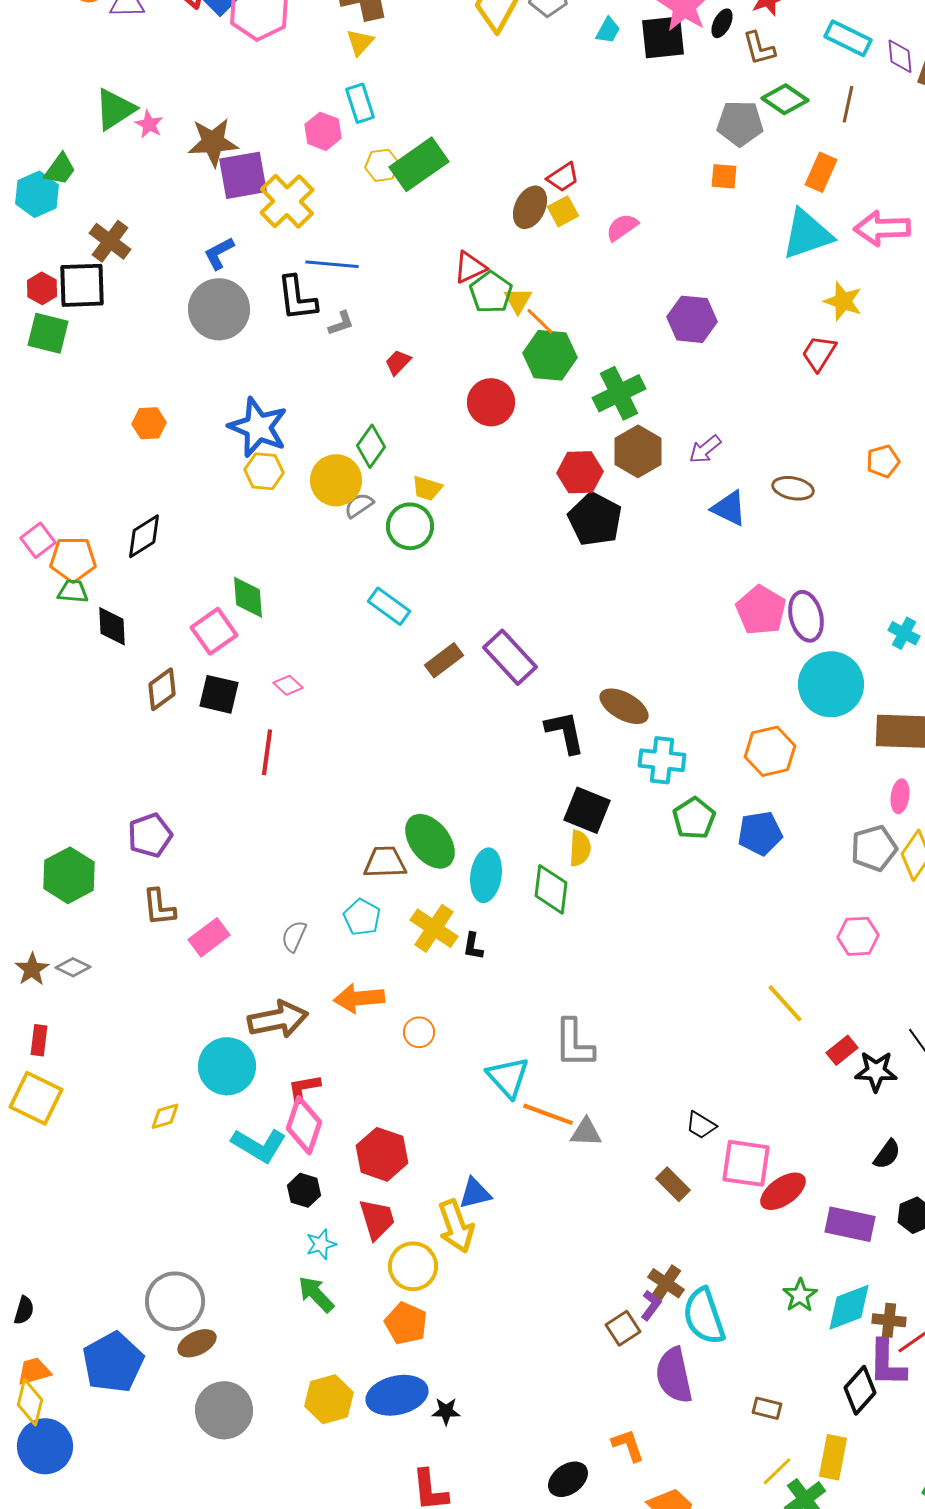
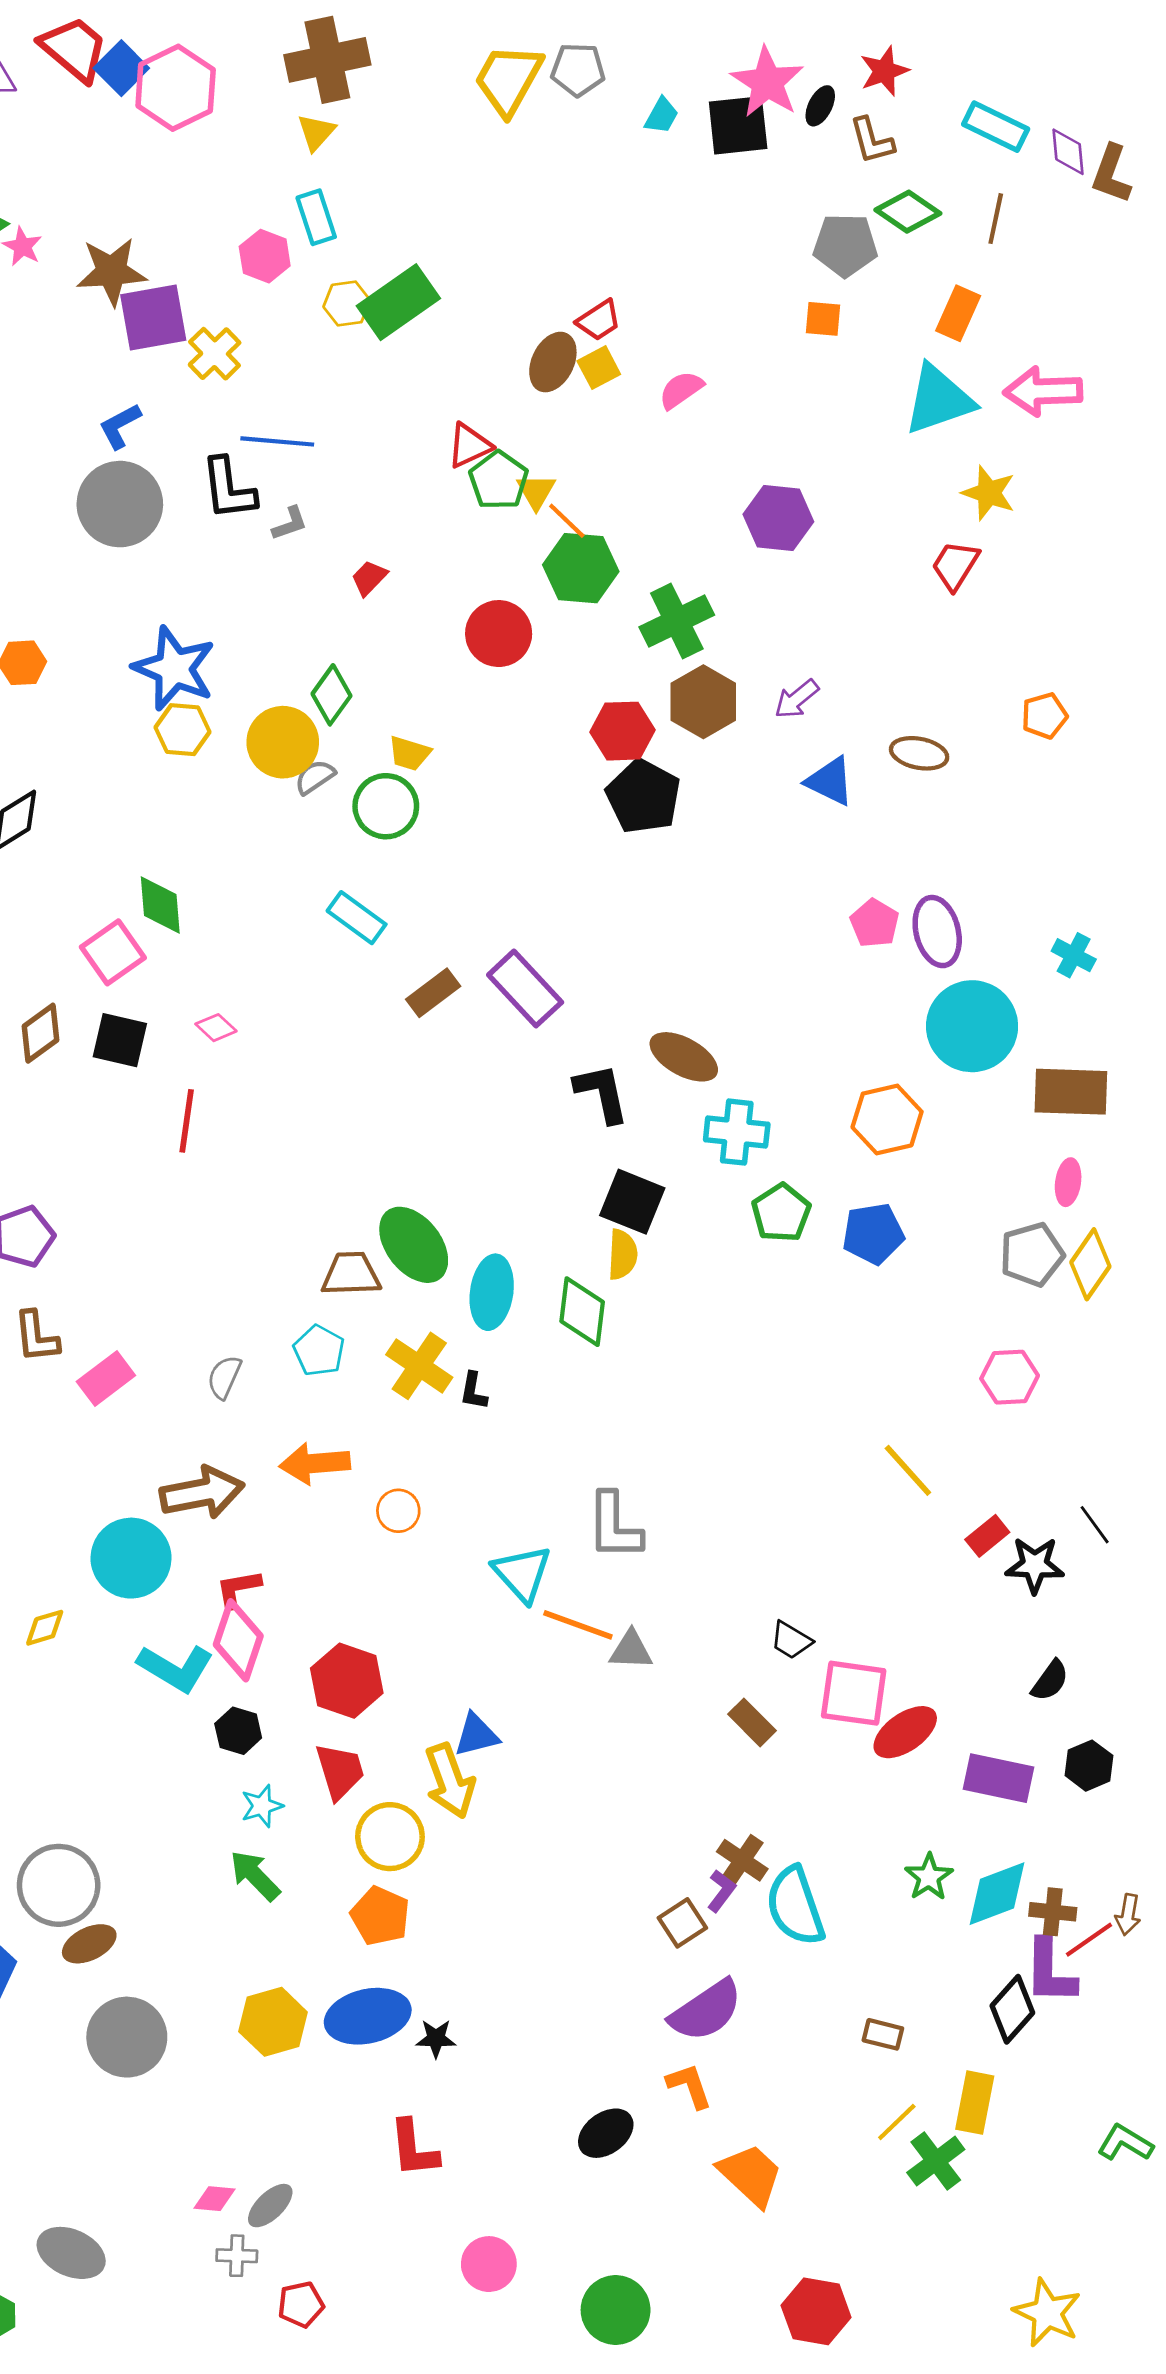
yellow cross: (287, 201) -> (215, 354), size x0.7
pink pentagon: (761, 610) -> (875, 923), size x0.7
purple semicircle: (674, 1375) -> (706, 2011), moved, turned -112

